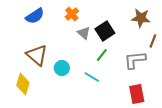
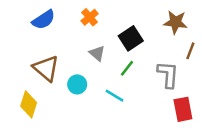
gray triangle: (84, 33) -> (97, 53), moved
gray L-shape: (135, 60) -> (168, 74), turned 100
red rectangle: (137, 94) -> (183, 109), moved

